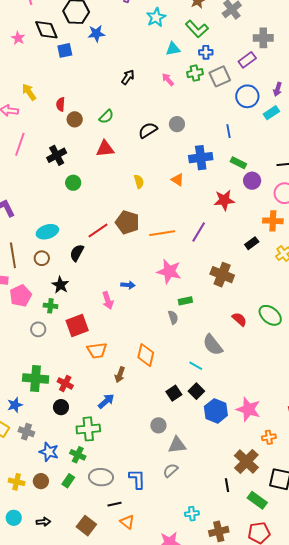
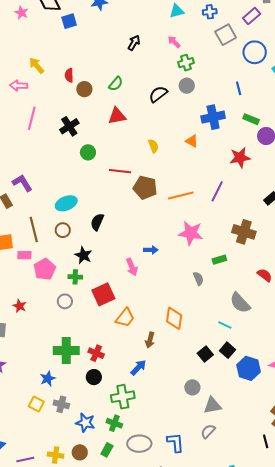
green cross: (195, 73) -> (186, 63), moved
red line: (98, 230) -> (120, 171), moved, turned 45
green rectangle: (185, 301) -> (219, 260), moved
orange trapezoid: (97, 350) -> (125, 318), turned -40

